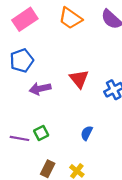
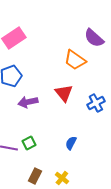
orange trapezoid: (70, 18) -> (75, 60), moved

